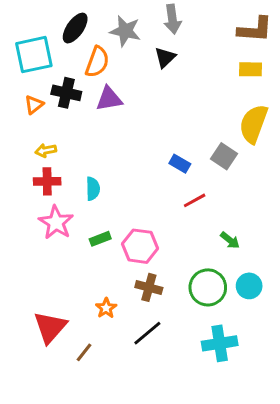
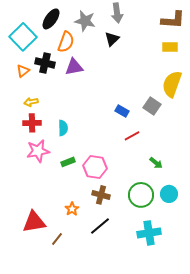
cyan square: (34, 55) -> (23, 37), turned -32
pink star: (56, 223) -> (38, 151), turned 30
red triangle: (50, 327) -> (34, 222), turned 40

